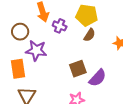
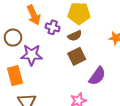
brown semicircle: (89, 35) -> (75, 36), moved, turned 40
brown square: (78, 69) -> (77, 56), moved

